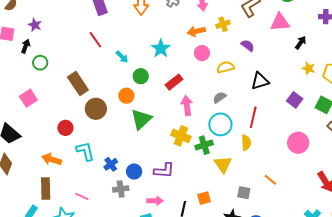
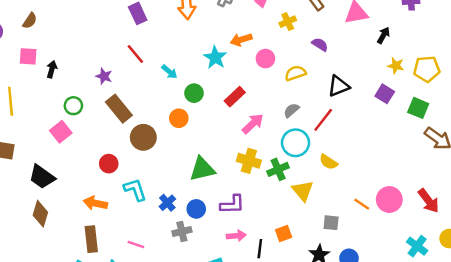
purple star: (35, 25) -> (104, 76), moved
orange arrow: (196, 31) -> (241, 40), moved
green circle: (40, 63) -> (73, 106), moved
purple square: (295, 100) -> (385, 94), moved
pink arrow: (187, 106) -> (253, 124), turned 60
red line: (253, 117) -> (323, 120), moved, turned 30
green triangle: (141, 119) -> (202, 169), moved, turned 35
yellow semicircle: (246, 143) -> (328, 162), turned 133
pink circle: (298, 143) -> (389, 200), moved
pink arrow: (155, 201) -> (236, 236), moved

